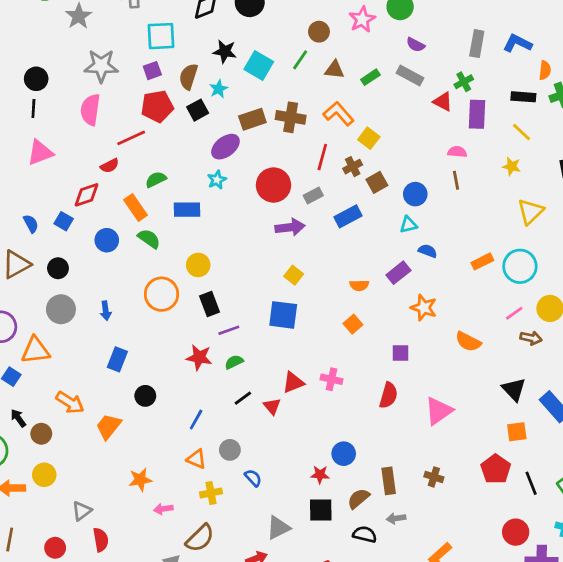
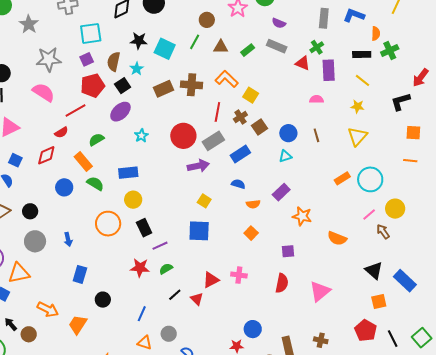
pink semicircle: (90, 110) -> (44, 92), turned 120
purple ellipse: (225, 147) -> (120, 112), moved
brown line: (456, 180) -> (316, 135), moved
gray rectangle: (313, 196) -> (213, 141), size x1.5
blue rectangle: (187, 210) -> (128, 173), moved
yellow triangle: (530, 212) -> (357, 136), moved
blue square: (64, 221) -> (15, 160), moved
blue semicircle: (428, 251) -> (238, 184), moved
brown arrow: (531, 338) -> (383, 232), turned -133

